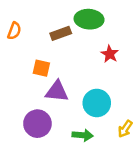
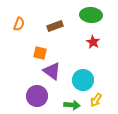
green ellipse: (89, 19) -> (91, 15), moved
purple triangle: (57, 91) -> (52, 71), turned 30
yellow arrow: (125, 129) -> (96, 100), moved

